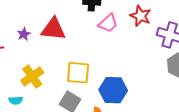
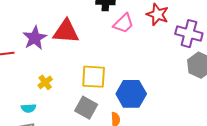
purple star: (24, 34) -> (35, 38), size x1.6
yellow cross: (32, 77) -> (45, 82), size x0.6

